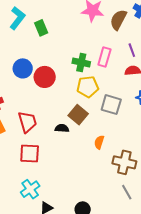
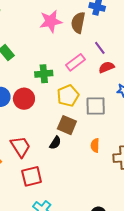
pink rectangle: (104, 57) -> (76, 62), turned 54
green cross: (81, 62) -> (44, 74), moved
black semicircle: (62, 128) -> (55, 143), turned 136

